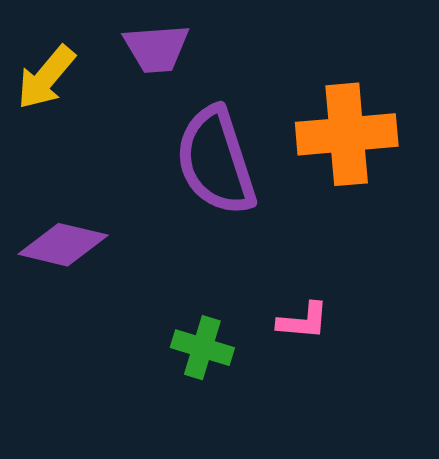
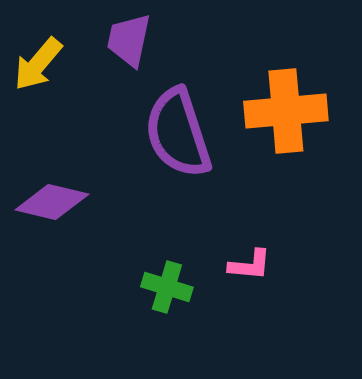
purple trapezoid: (156, 48) -> (129, 40), turned 106

